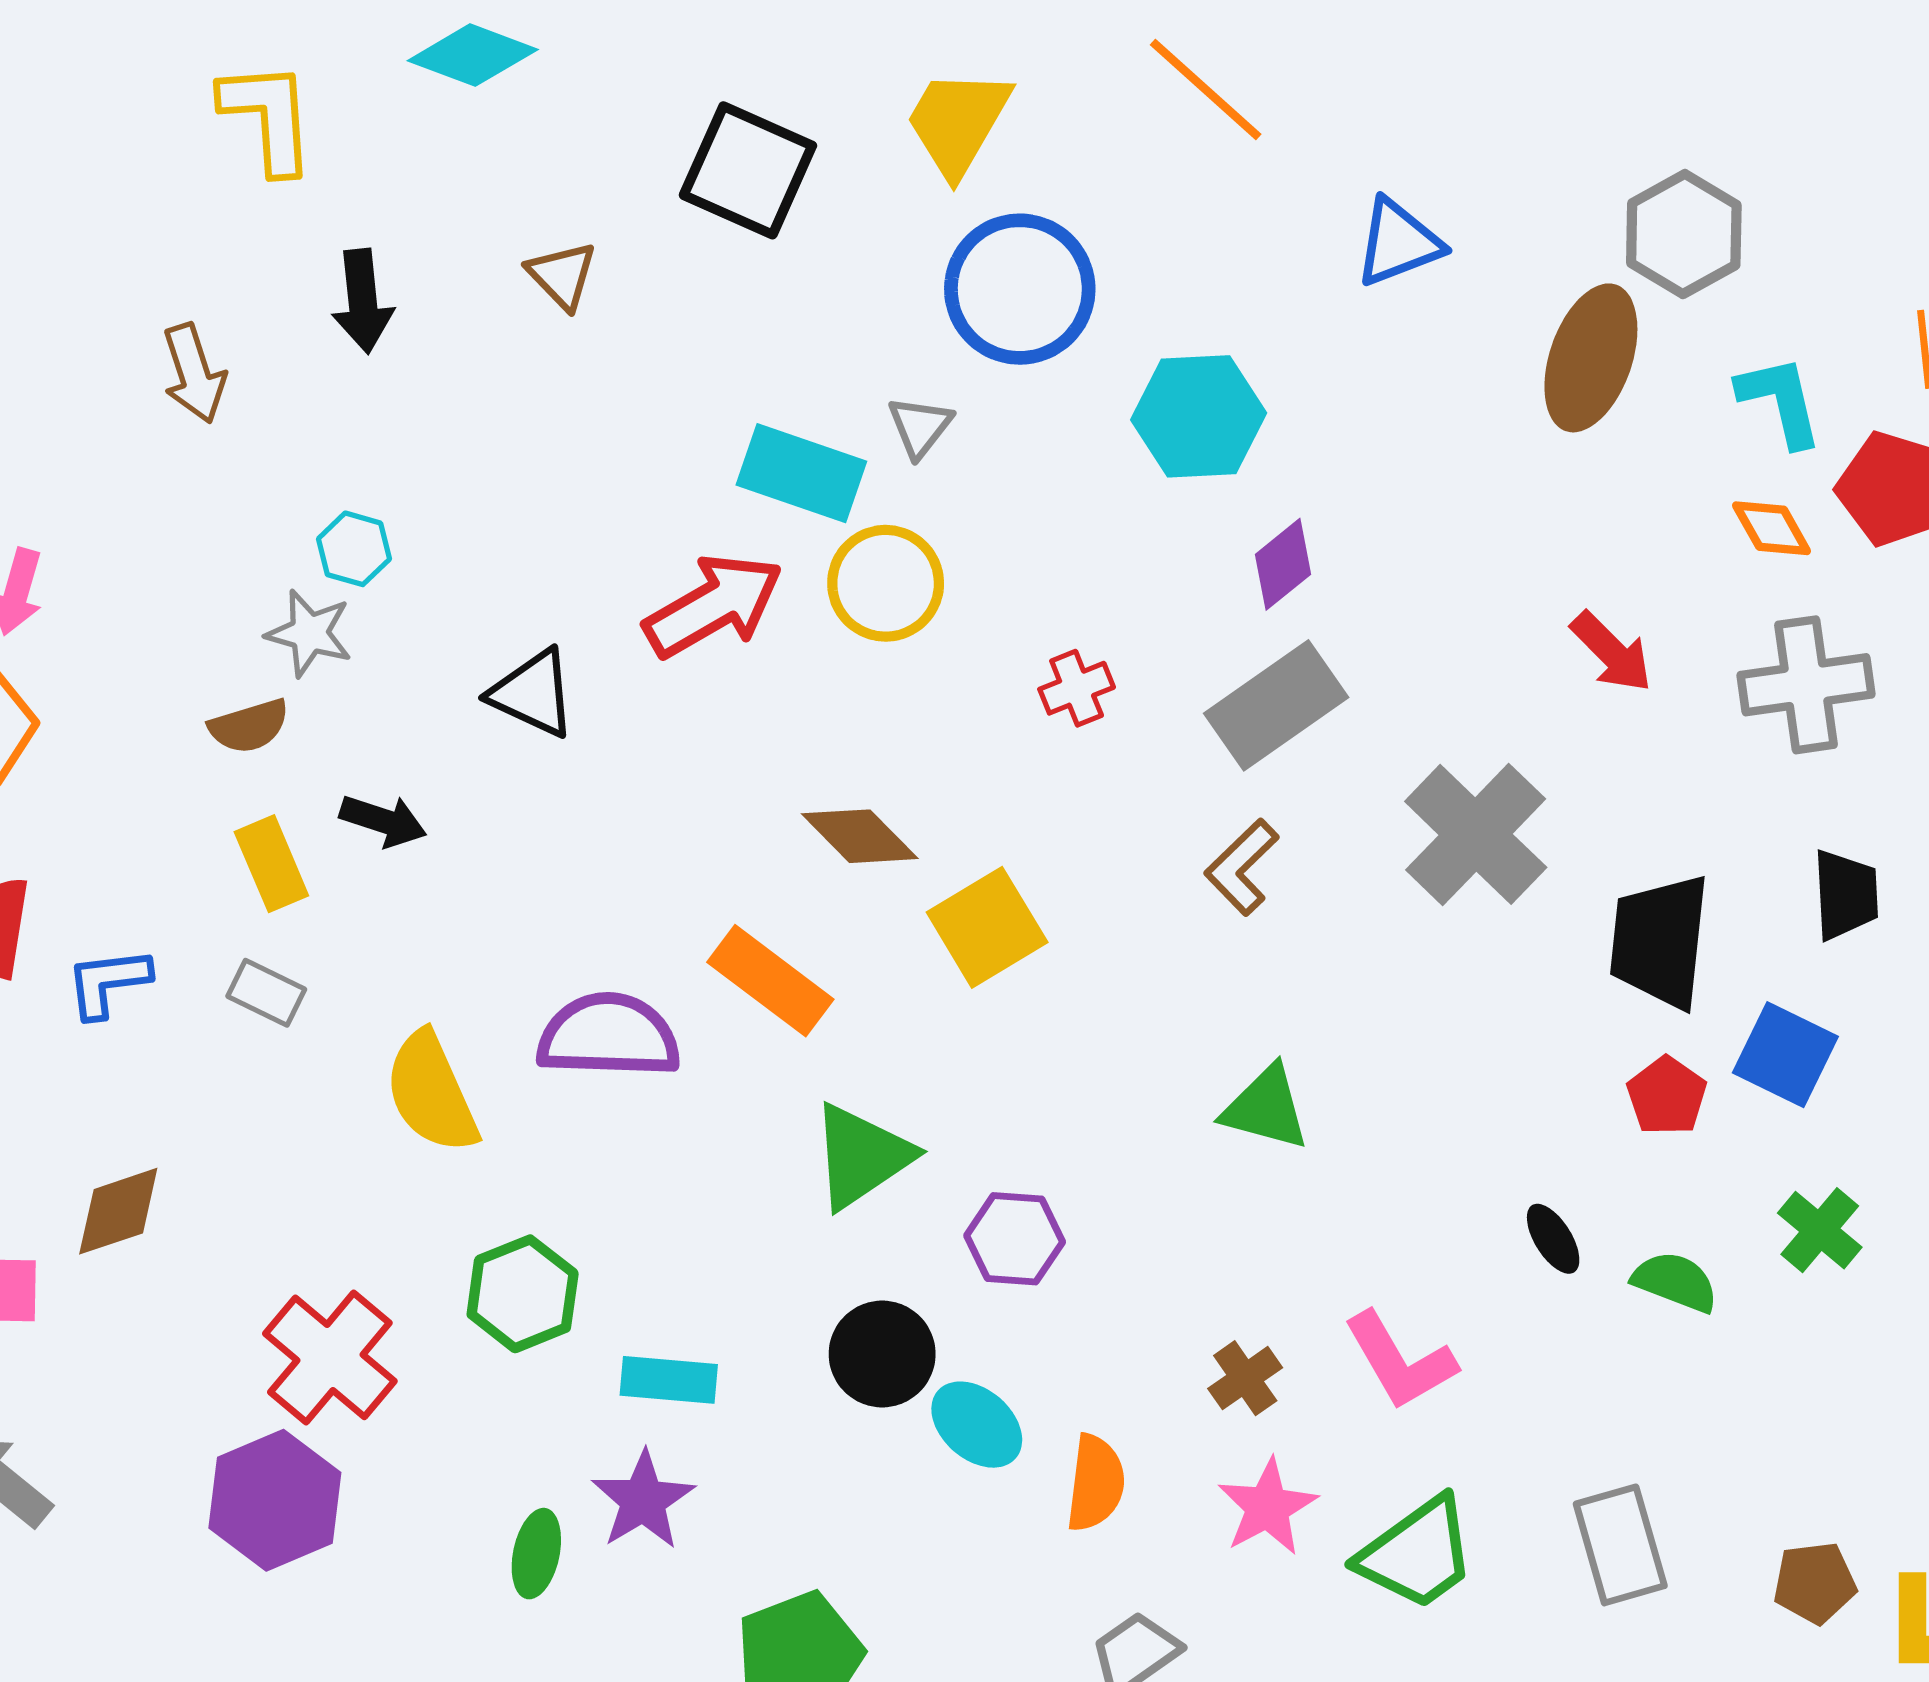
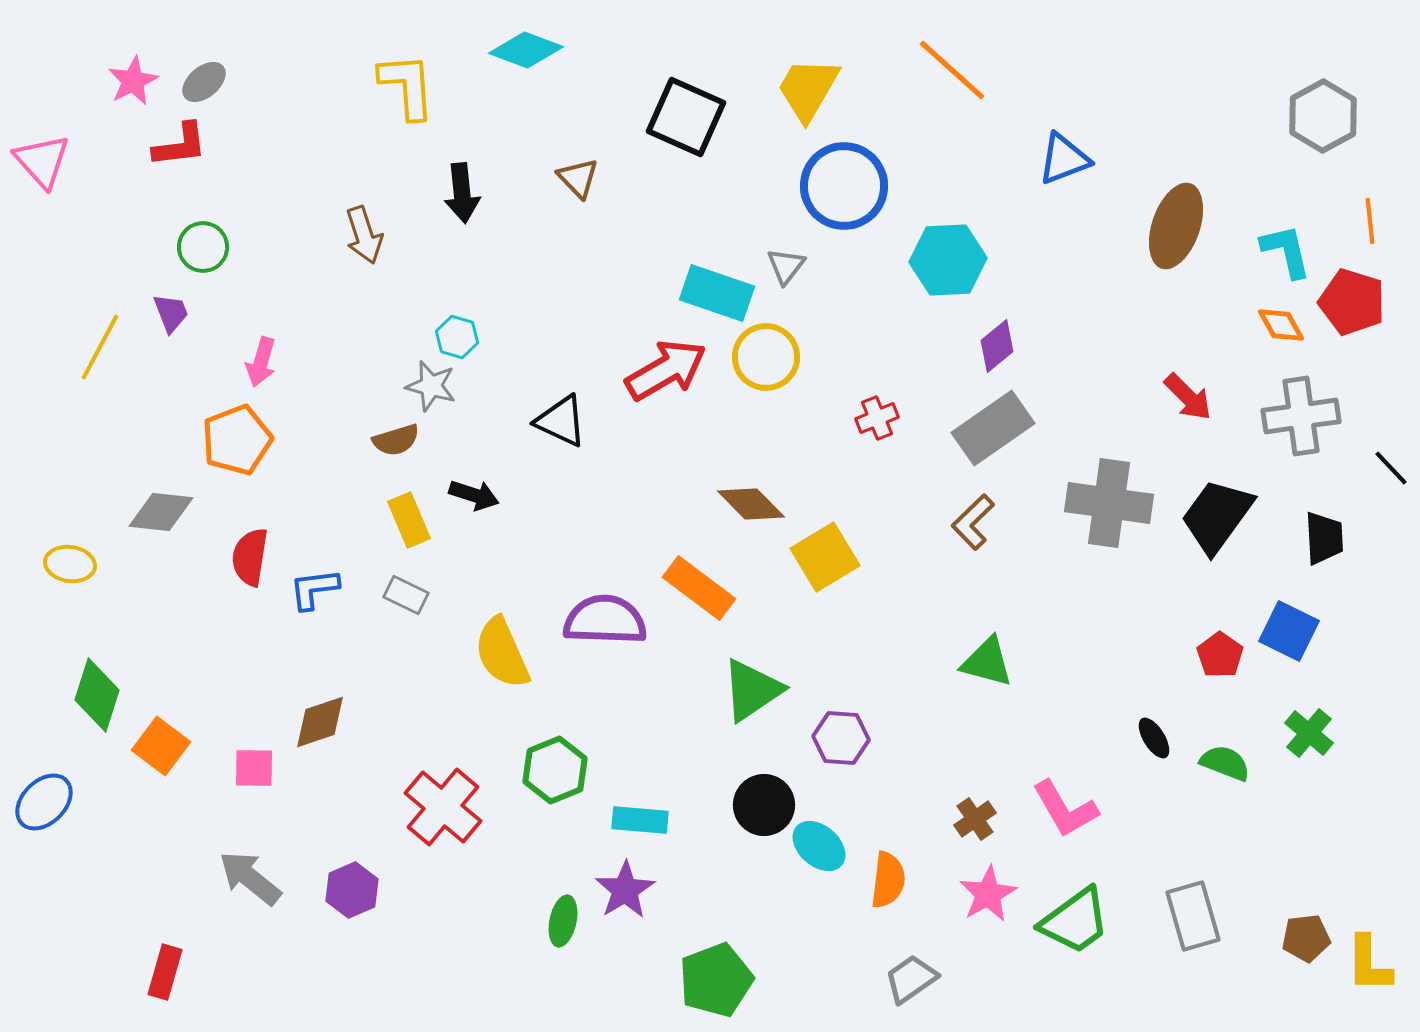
gray hexagon: (1684, 234) -> (1323, 116), moved
gray cross: (1476, 834) -> (1109, 503), turned -36
black trapezoid: (1660, 941) -> (1217, 516), moved, turned 30
purple hexagon: (275, 1500) -> (352, 890), moved, size x0.7

